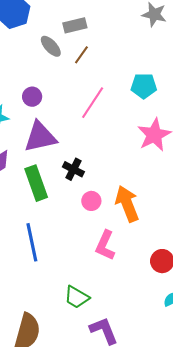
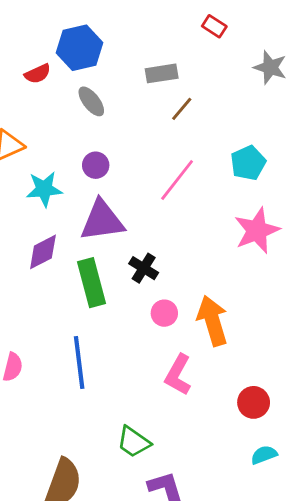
gray ellipse: (51, 46) -> (91, 101), moved
brown line: (81, 55) -> (182, 109), moved
cyan pentagon: (144, 86) -> (248, 163), turned -30

